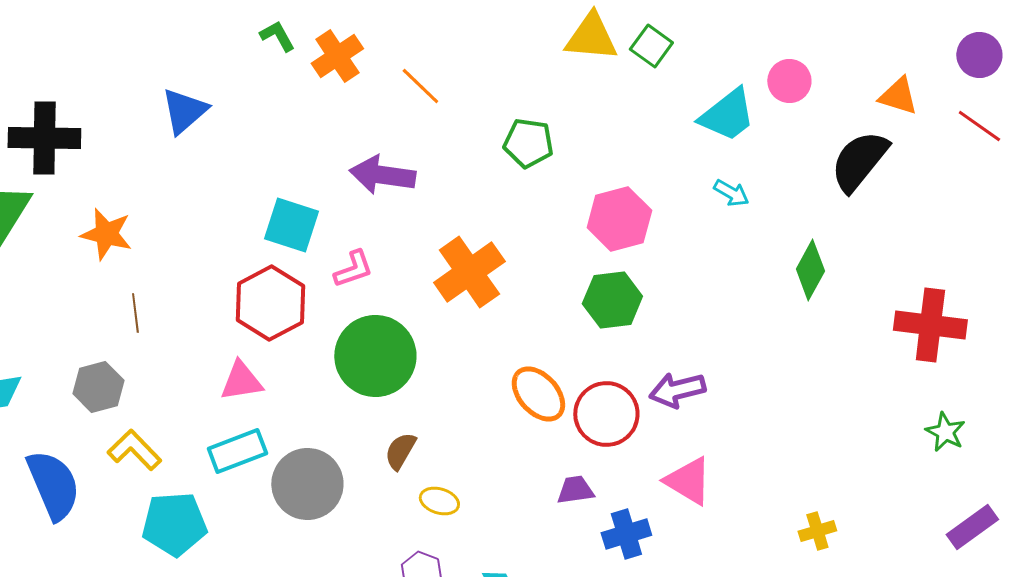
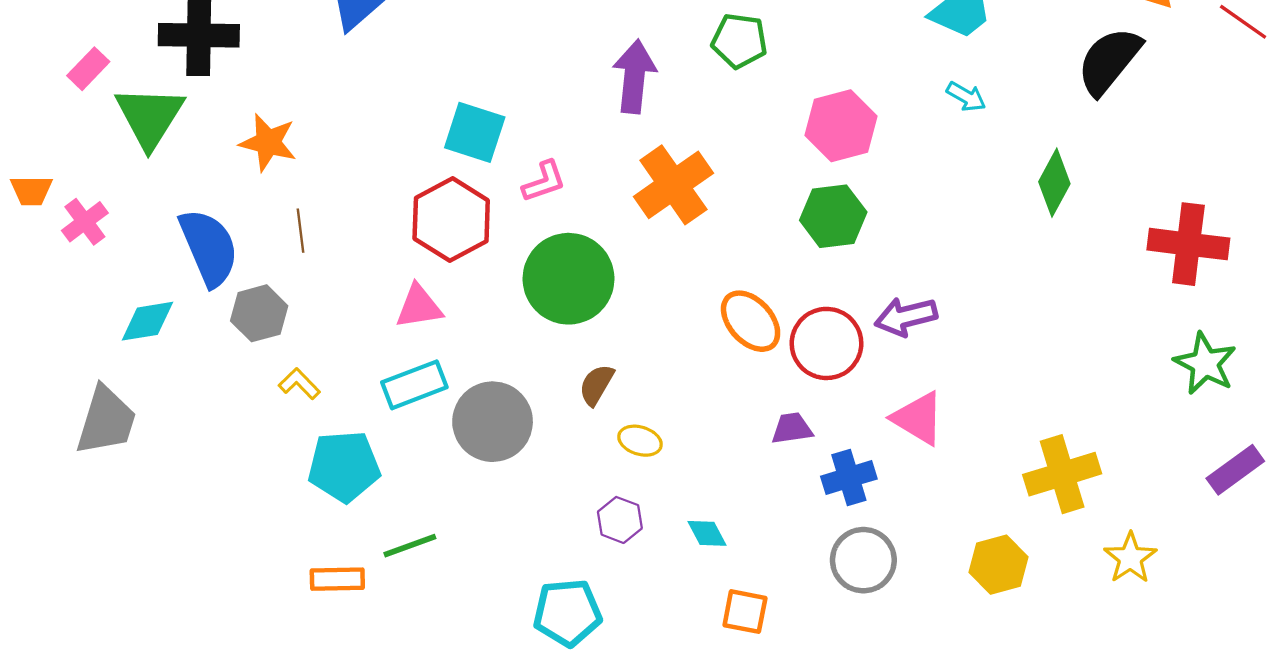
purple arrow: (382, 175) -> (634, 77), moved, turned 88
green star: (945, 432) -> (1205, 364), size x1.4
yellow L-shape: (134, 450) -> (299, 384), size x0.7
blue semicircle: (53, 485) -> (209, 247), moved
yellow cross: (817, 531) -> (1062, 474), size x1.8

